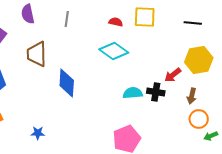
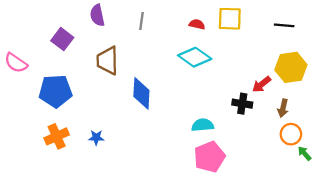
cyan semicircle: (133, 93) -> (203, 125), moved
blue star: (38, 133) -> (96, 138), moved
green arrow: (211, 136) -> (305, 153), turned 72

